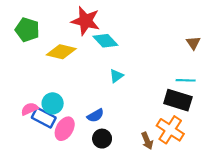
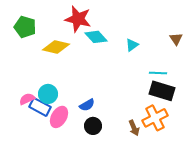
cyan triangle: (116, 76) -> (132, 45), moved
cyan line: (186, 80) -> (158, 73), moved
orange cross: (170, 130) -> (155, 118), turned 30

